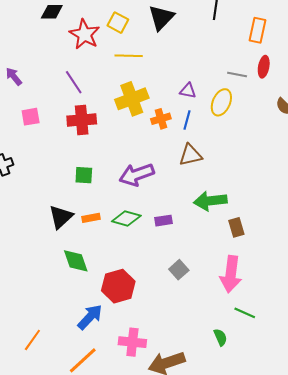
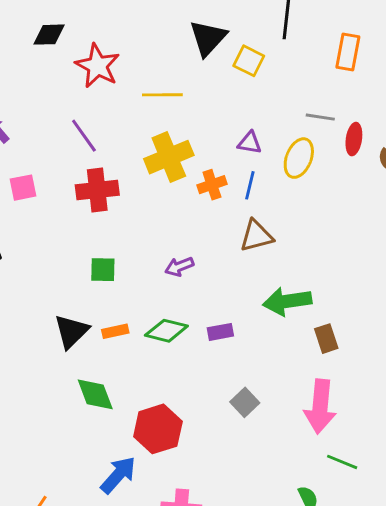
yellow square: (118, 23) -> (249, 61), moved
red ellipse: (264, 67) -> (354, 139), moved
purple arrow: (137, 175) -> (179, 267), size x0.6

